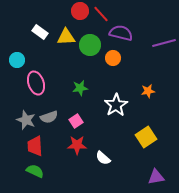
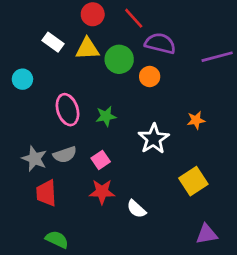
red circle: (80, 11) -> (93, 14), moved
pink ellipse: (36, 83) -> (68, 110), moved
green semicircle: (35, 171) -> (57, 239), moved

